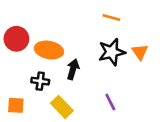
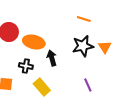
black arrow: (73, 69) -> (52, 58), turned -35
purple line: (110, 102) -> (88, 85), moved

